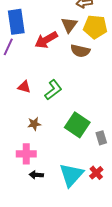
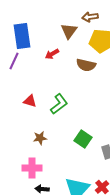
brown triangle: (69, 25) -> (69, 31), moved
red arrow: (46, 40) -> (52, 54), size x0.6
green square: (77, 125) -> (83, 139), size x0.7

